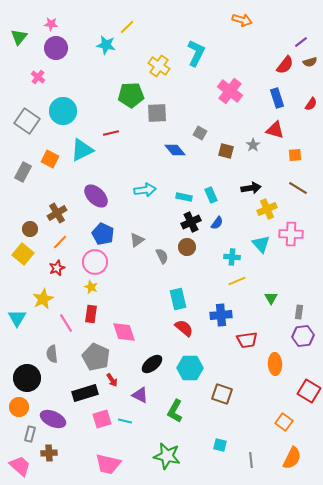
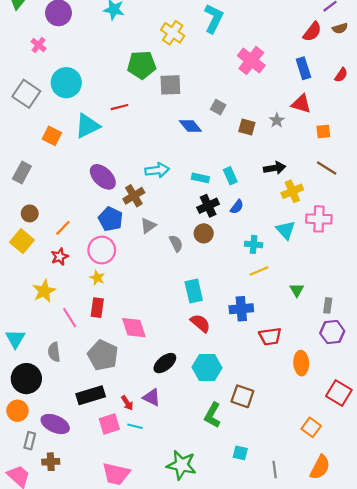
gray rectangle: (23, 172) -> (22, 172), moved
brown cross: (57, 213) -> (134, 196), moved
cyan triangle: (17, 318) -> (15, 339), moved
red arrow: (112, 380) -> (127, 403), moved
green L-shape: (175, 411) -> (213, 415), moved

